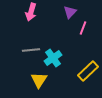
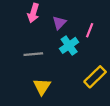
purple triangle: (70, 12) -> (59, 23), moved
cyan cross: (53, 58) -> (69, 45), moved

